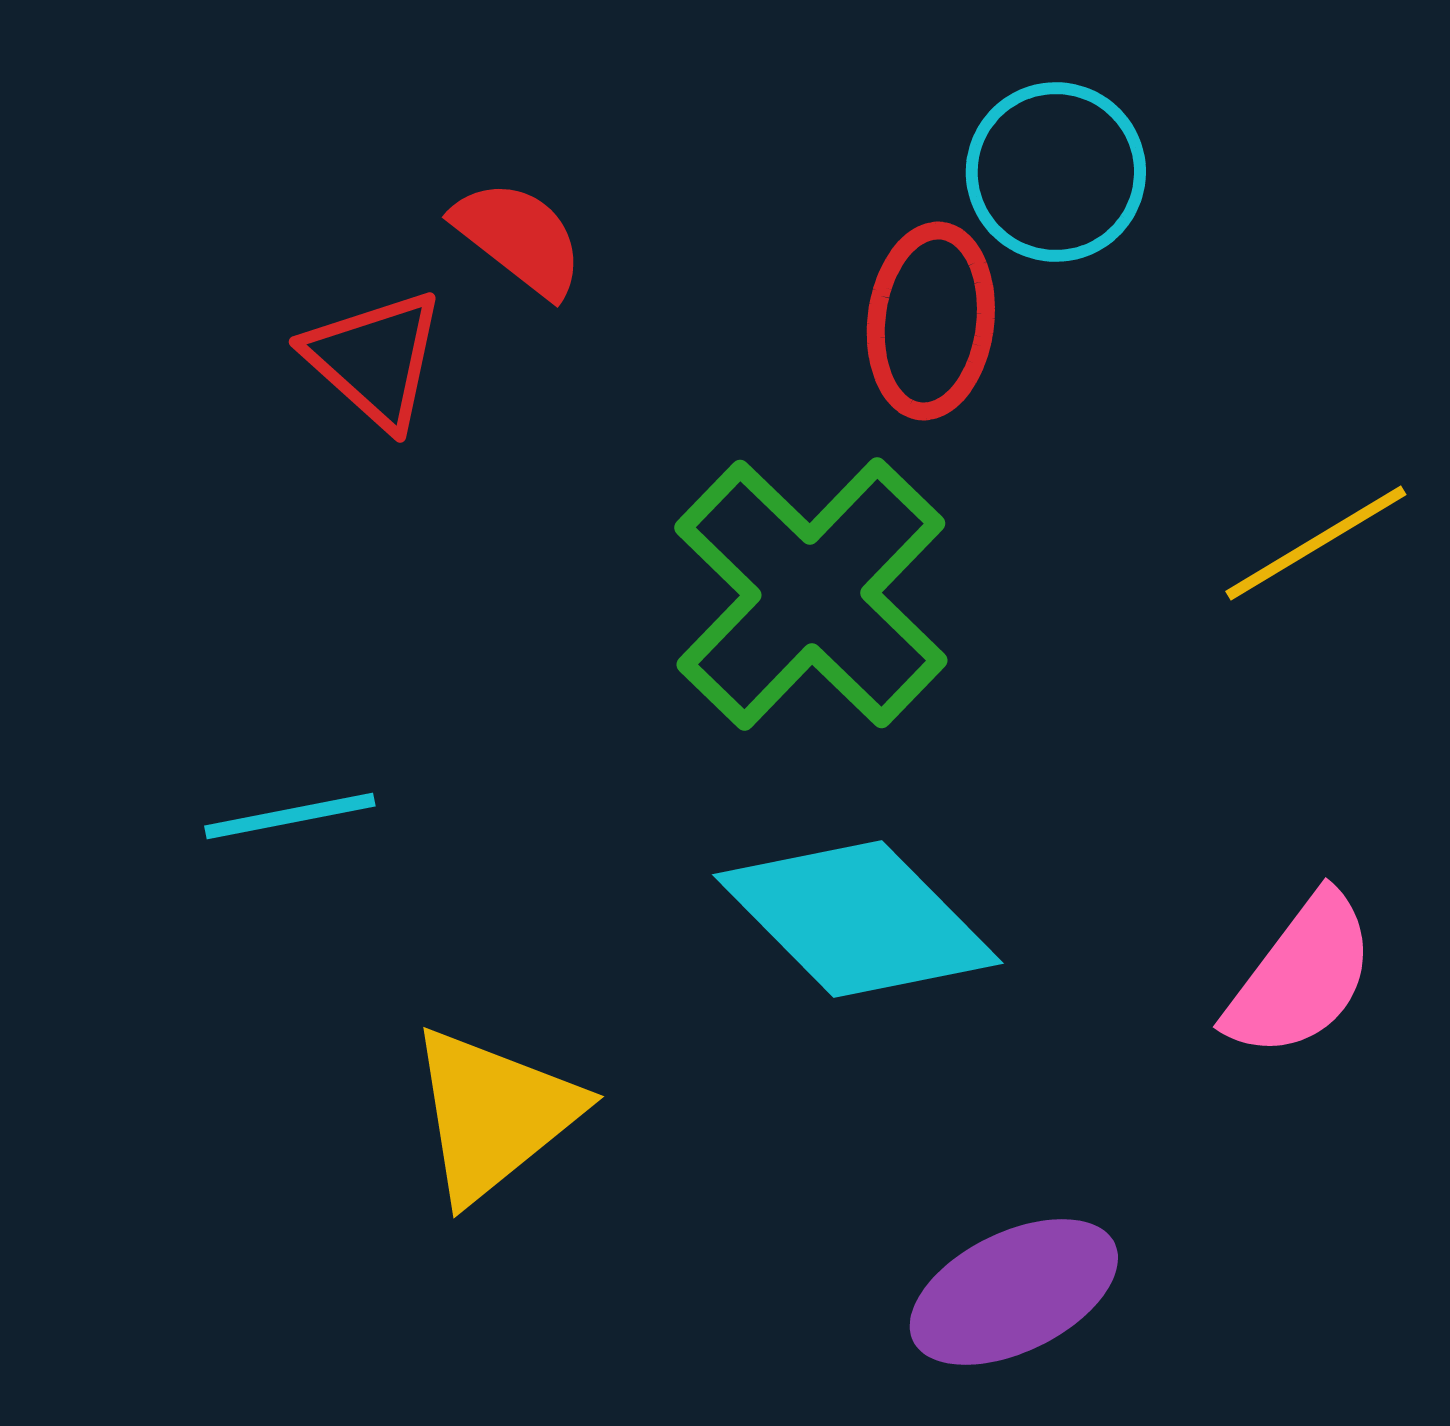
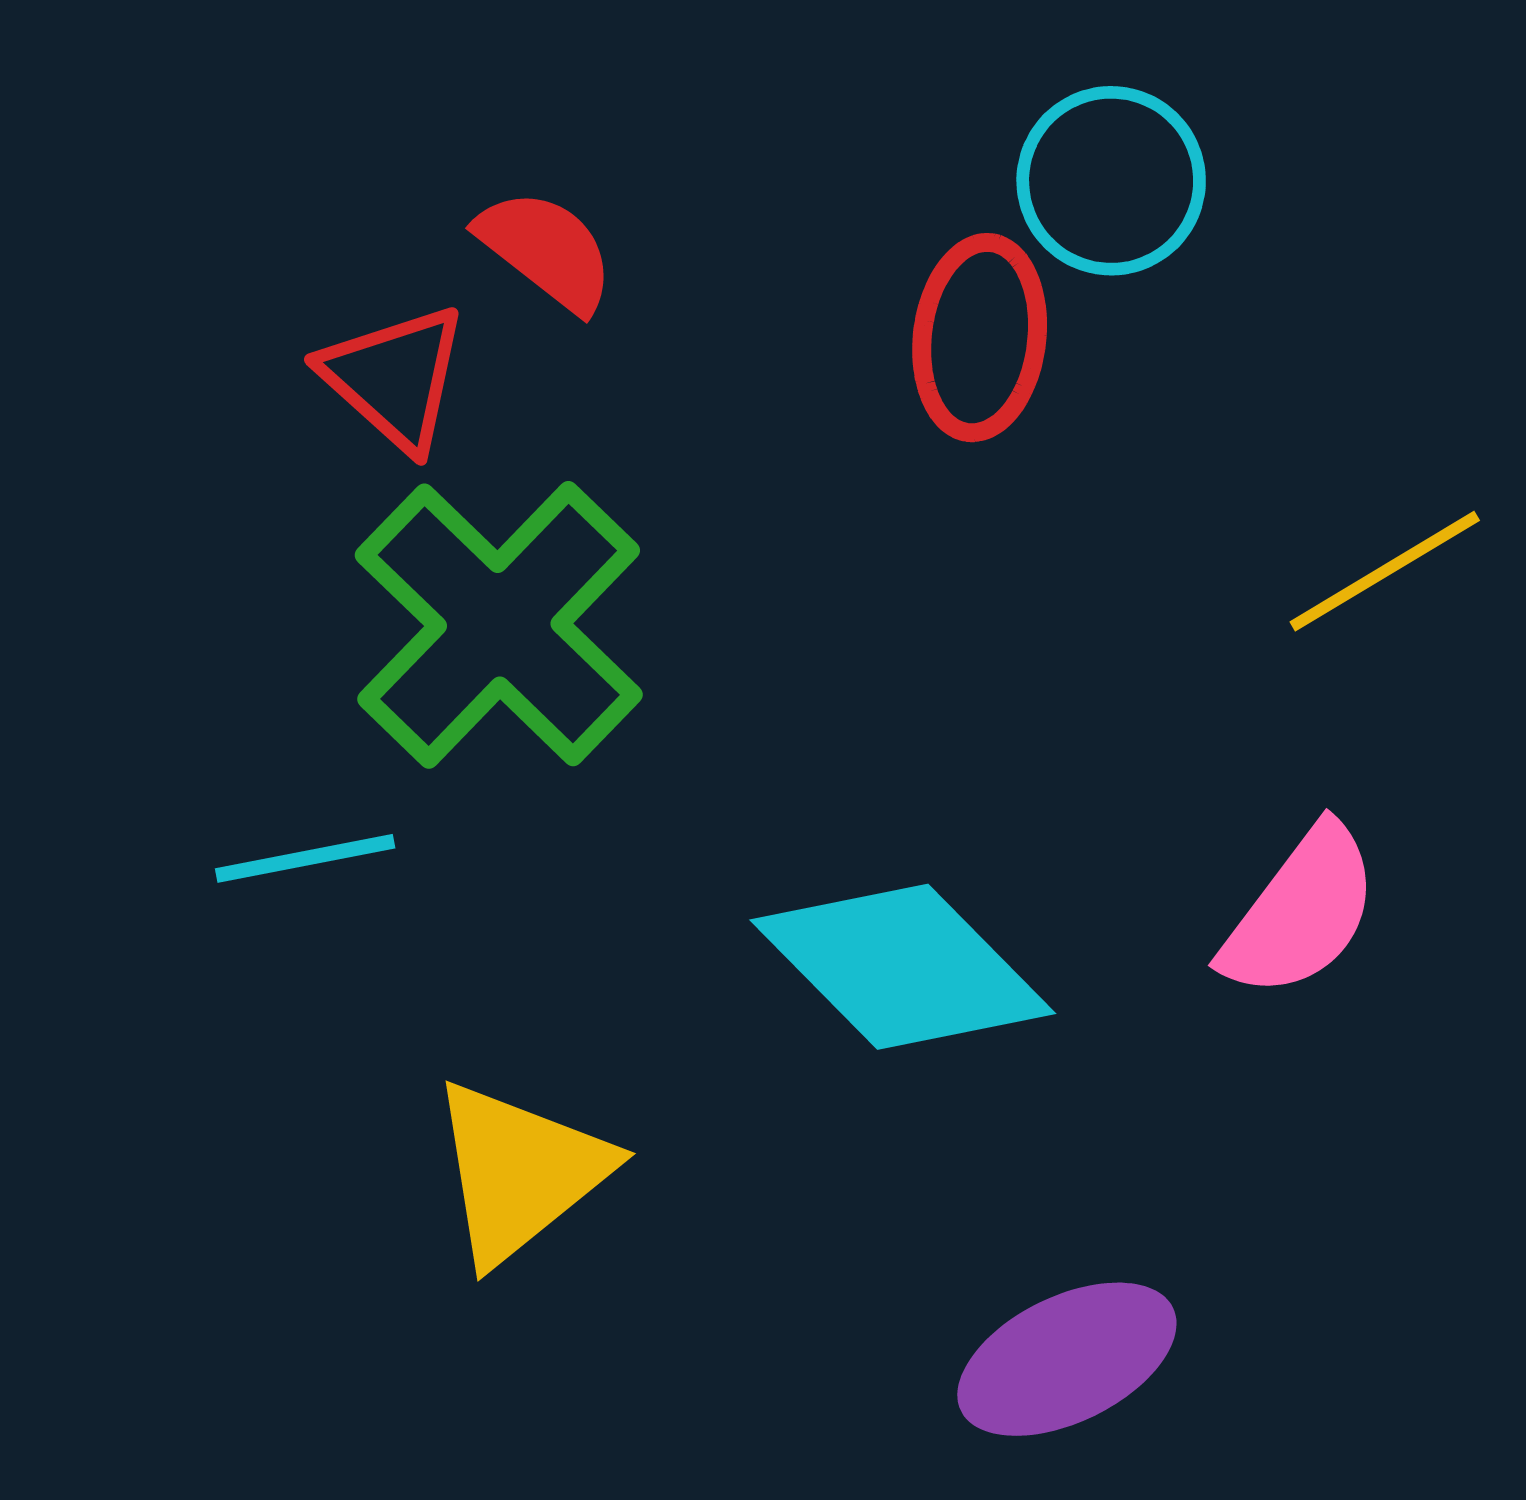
green cross: (811, 594) -> (499, 625), moved
pink semicircle: (1301, 976) -> (1301, 912), moved

